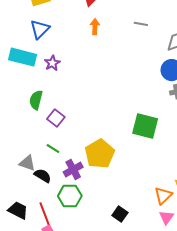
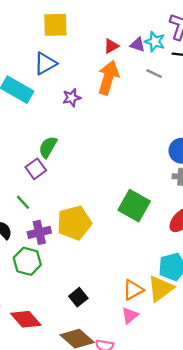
gray line: (141, 24) -> (154, 74), moved
orange arrow: (95, 27) -> (108, 78), size x1.8
purple star: (52, 63) -> (72, 98), moved
green semicircle: (36, 100) -> (48, 147), moved

